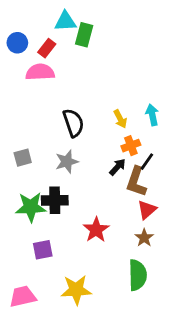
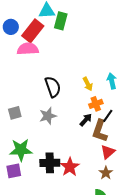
red rectangle: (47, 48) -> (33, 31), size x1.6
black cross: (55, 200) -> (50, 163), moved
purple square: (43, 250) -> (14, 171), moved

